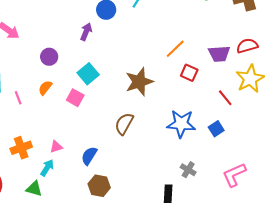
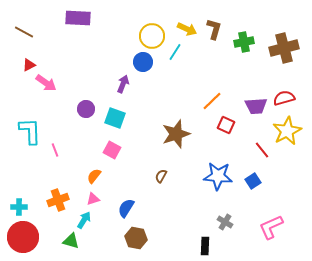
cyan square: (88, 74) -> (115, 118), moved, turned -30
orange semicircle: (45, 88) -> (94, 176), moved
brown semicircle: (124, 124) -> (161, 176), size x0.6

